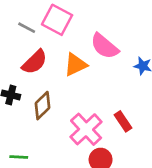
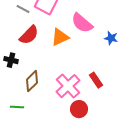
brown diamond: (43, 106) -> (32, 81), moved

